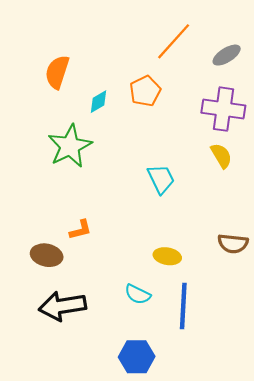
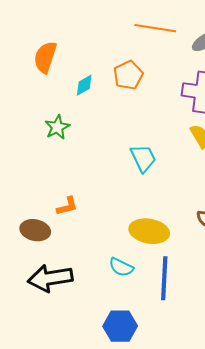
orange line: (174, 41) -> (155, 28), turned 57
green star: (70, 146) -> (57, 127), size x0.6
yellow ellipse: (167, 256) -> (149, 231), size x1.5

